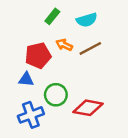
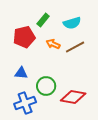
red pentagon: (38, 56) -> (24, 37), moved

